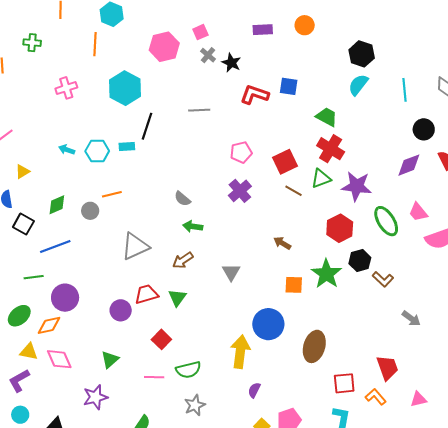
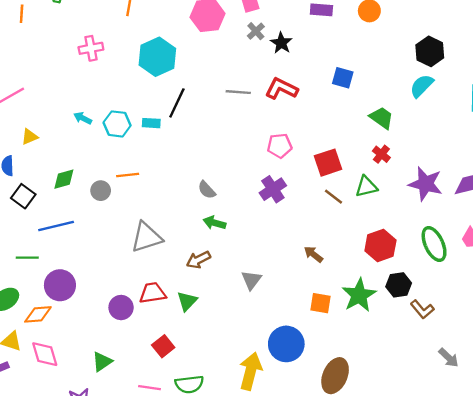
red L-shape: (254, 95) -> (281, 89), moved
red cross: (331, 149) -> (381, 154), size x0.6
purple star: (357, 186) -> (426, 184), moved

